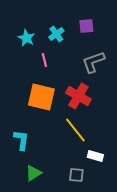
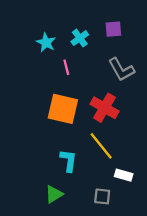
gray L-shape: (93, 62) -> (121, 70), turned -100
cyan L-shape: (21, 140) -> (69, 160), moved

